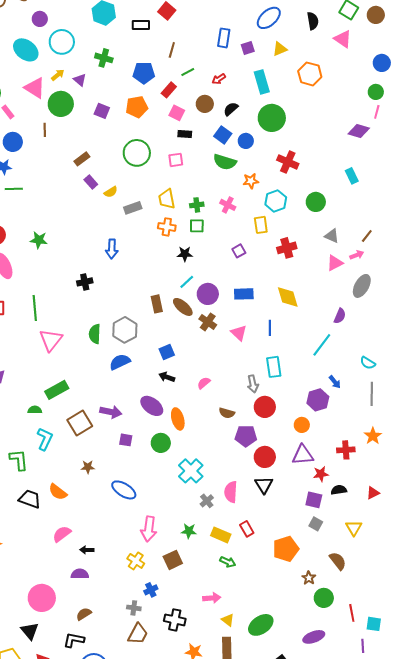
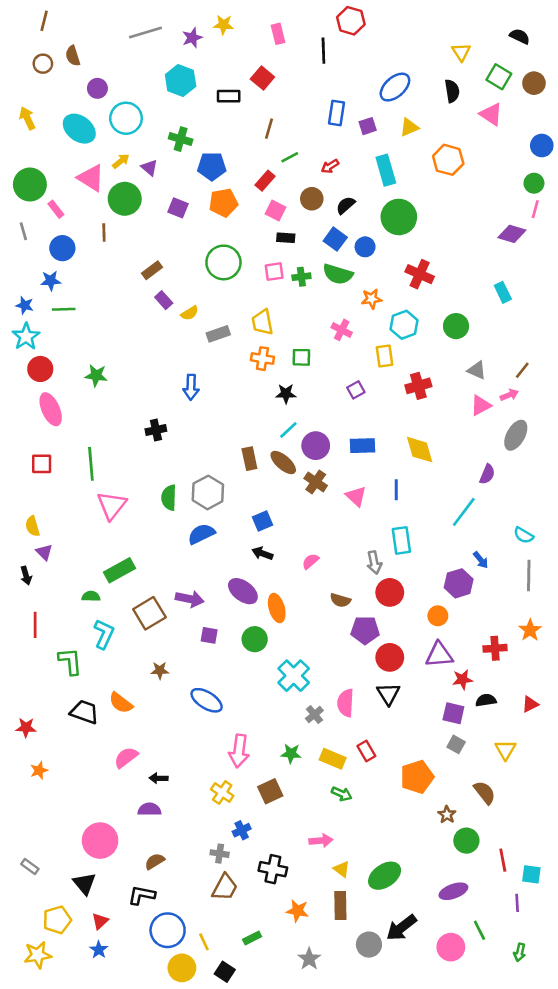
blue pentagon: (144, 73) -> (212, 166), moved
green cross: (197, 205) -> (301, 277), moved

